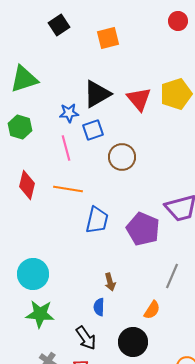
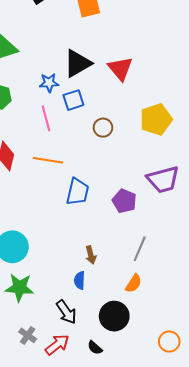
yellow pentagon: (176, 94) -> (156, 119), moved
brown circle: (122, 157) -> (103, 128), size x0.7
purple pentagon: (143, 229) -> (124, 201), size x0.7
gray line: (172, 276) -> (140, 249), moved

